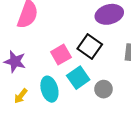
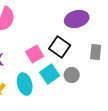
gray circle: (104, 89) -> (72, 75), moved

